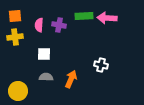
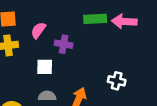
pink semicircle: (39, 25) -> (38, 30), turned 32
purple cross: (59, 25) -> (64, 44), moved

